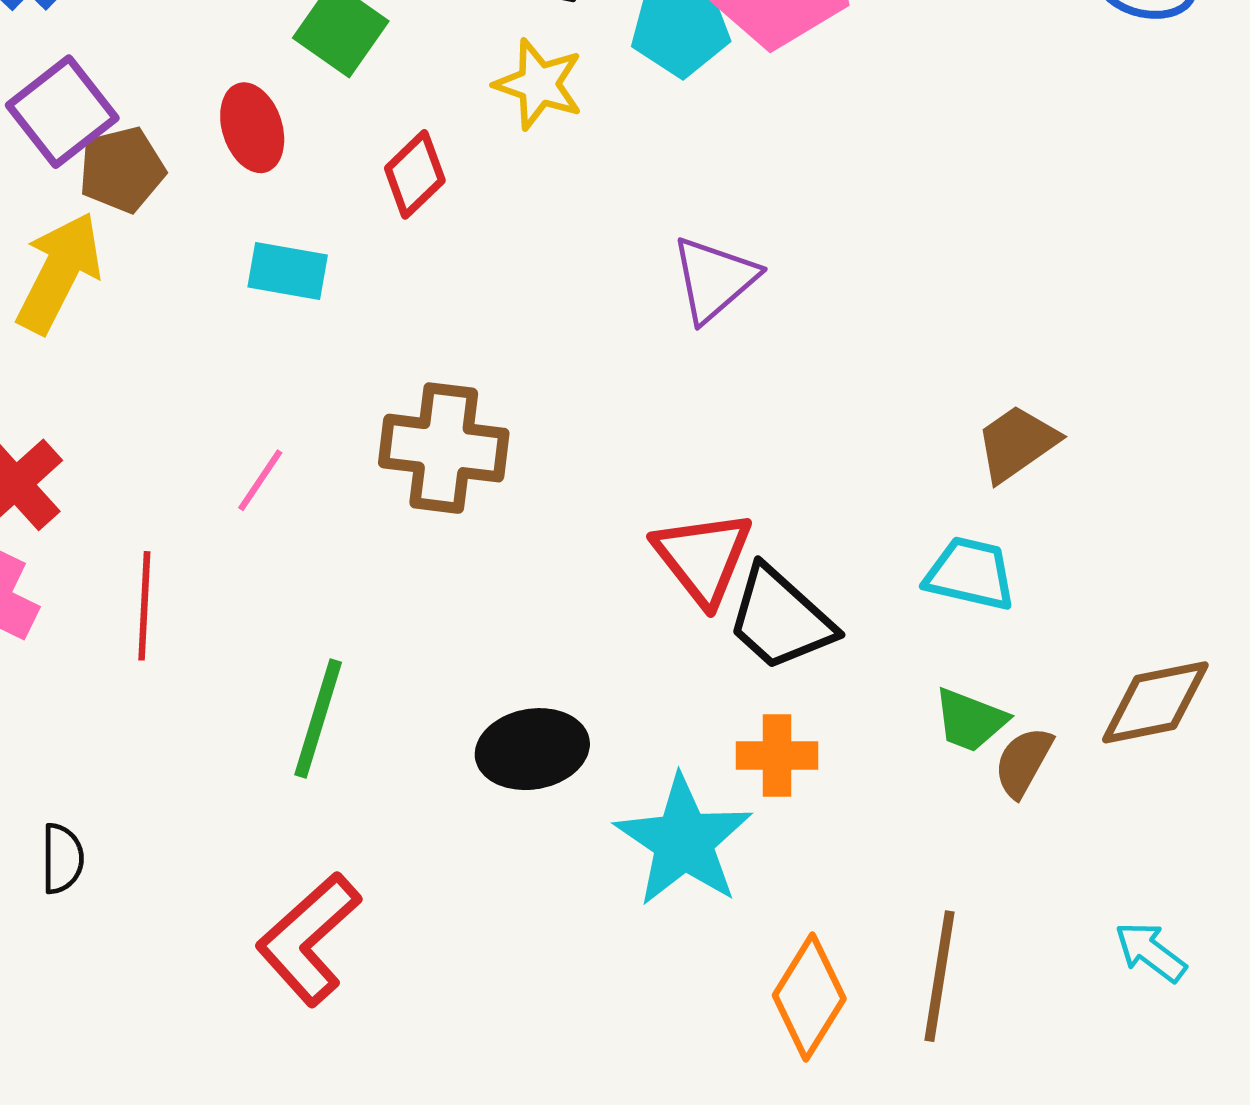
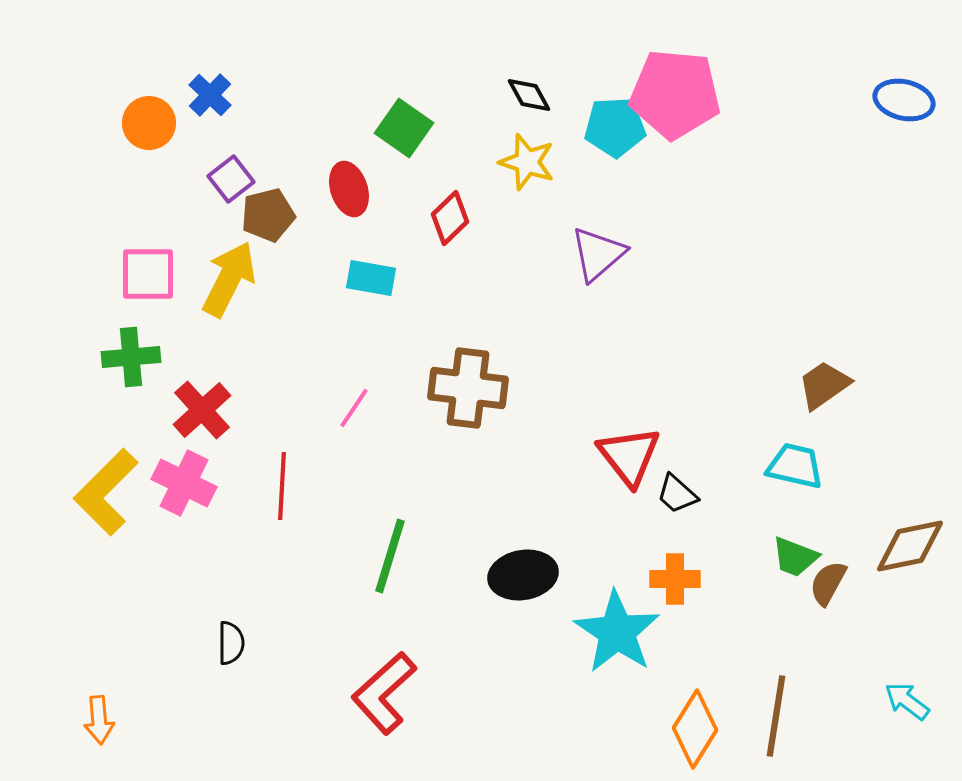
purple square: (62, 112) -> (231, 179), size x0.7
purple triangle: (714, 279) -> (598, 254), moved
black trapezoid: (780, 619) -> (677, 494), size x0.6

